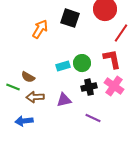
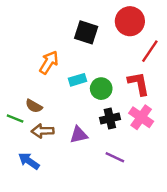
orange arrow: (40, 29) -> (49, 62), moved
cyan rectangle: (63, 66) -> (77, 80), moved
blue arrow: (24, 121) -> (29, 161), turned 42

